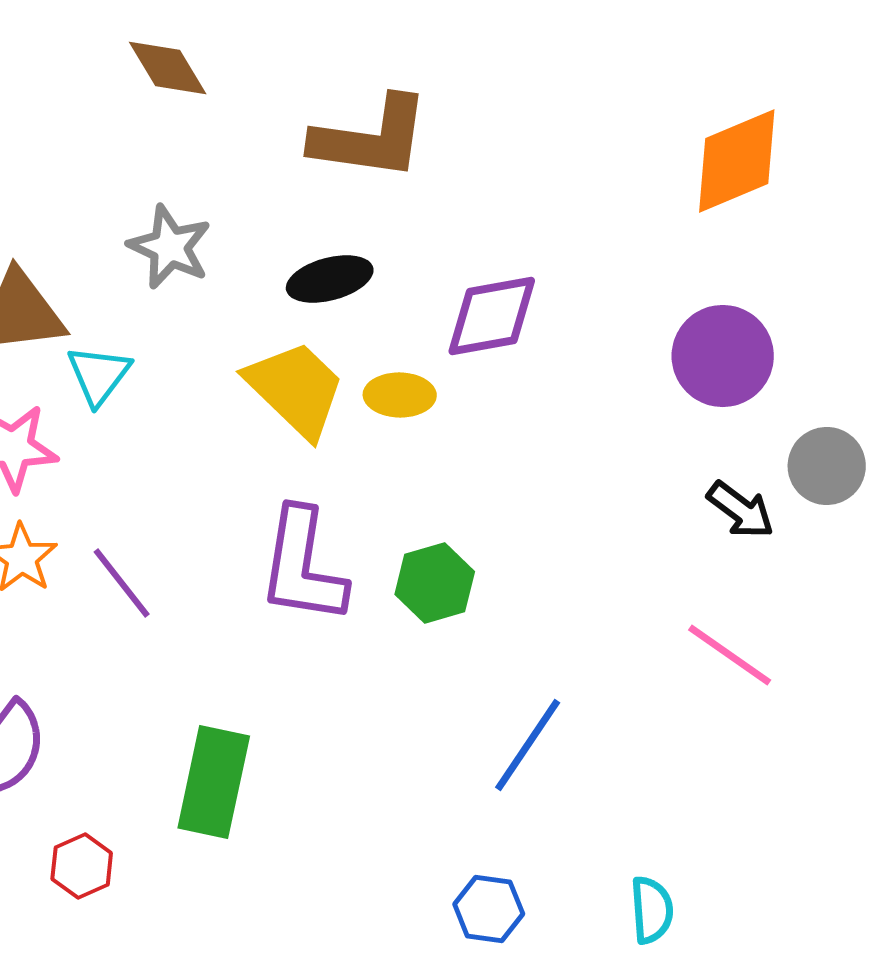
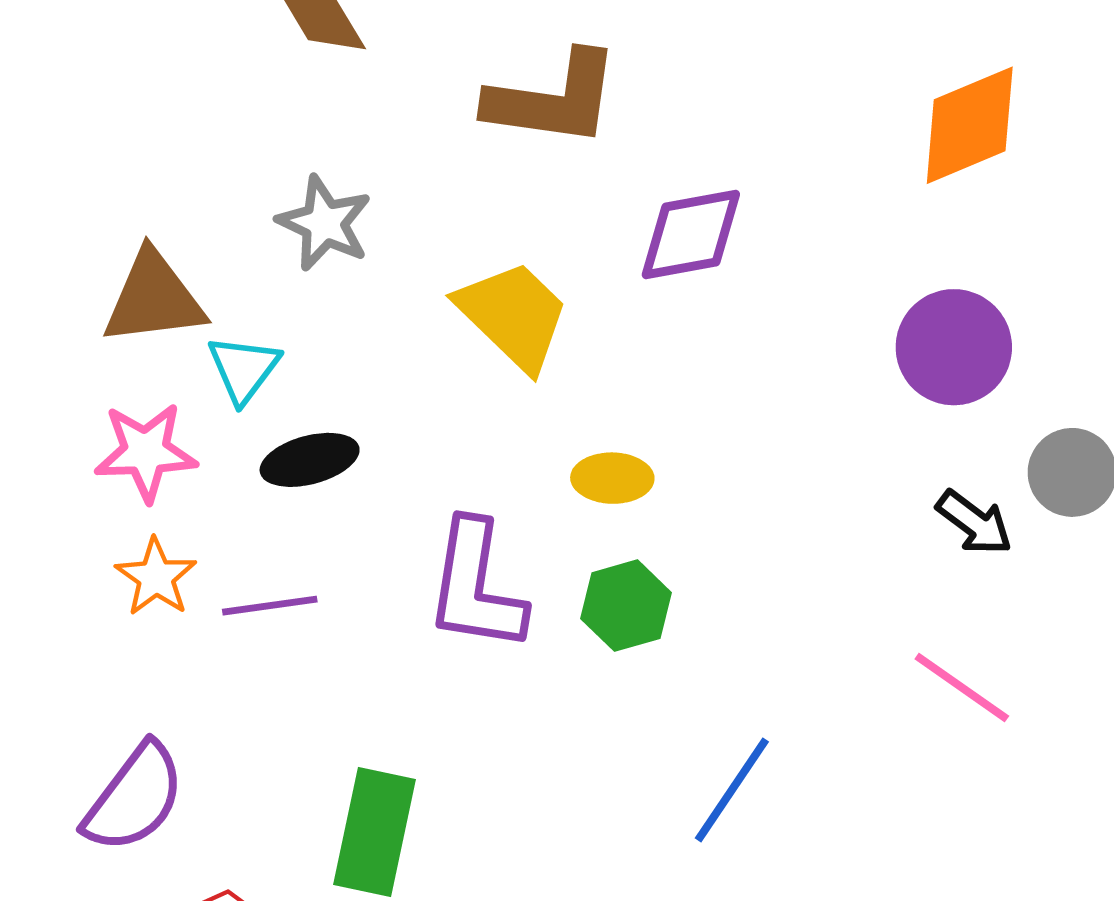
black ellipse: (330, 279) -> (310, 460), moved
purple diamond: (492, 316) -> (691, 235), moved
yellow trapezoid: (296, 389) -> (513, 315), moved
yellow ellipse: (400, 395) -> (612, 478), moved
purple line: (122, 583) -> (270, 606), turned -60

